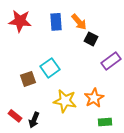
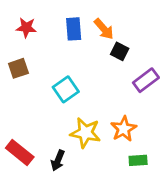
red star: (20, 21) -> (26, 28), size x0.7
brown square: (28, 79) -> (18, 68), moved
red rectangle: (15, 116) -> (20, 152), size x1.5
black arrow: (34, 120) -> (58, 160), moved

